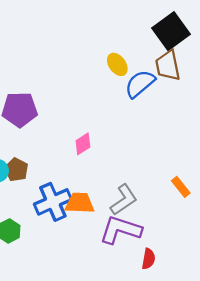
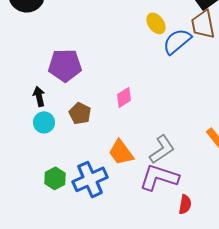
brown pentagon: (16, 170) -> (80, 113), moved
blue cross: (53, 202) -> (90, 179), moved
orange trapezoid: (80, 203) -> (121, 152), turned -128

